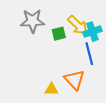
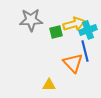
yellow arrow: (78, 25) -> (74, 24), turned -60
orange triangle: (75, 80) -> (73, 63), moved

